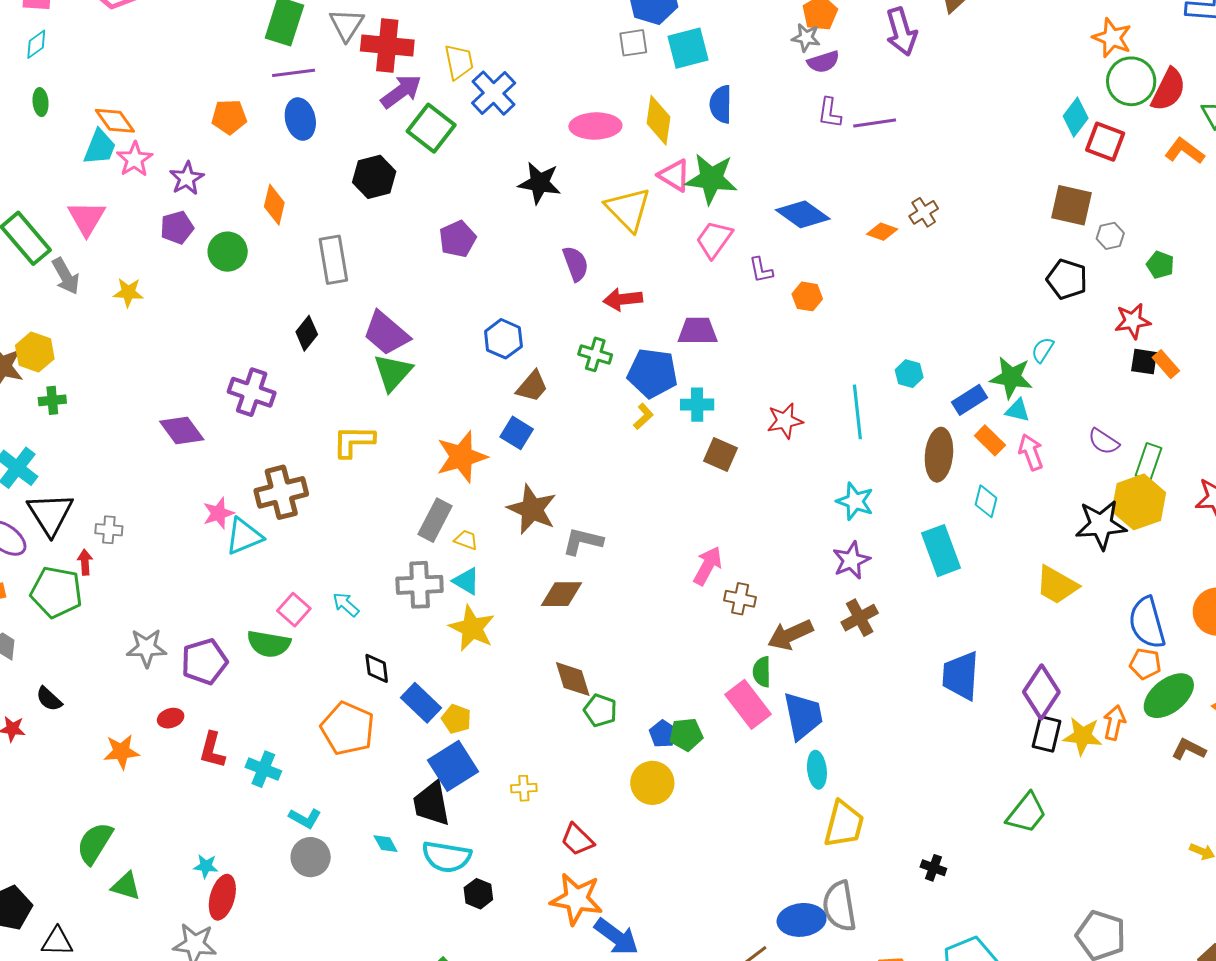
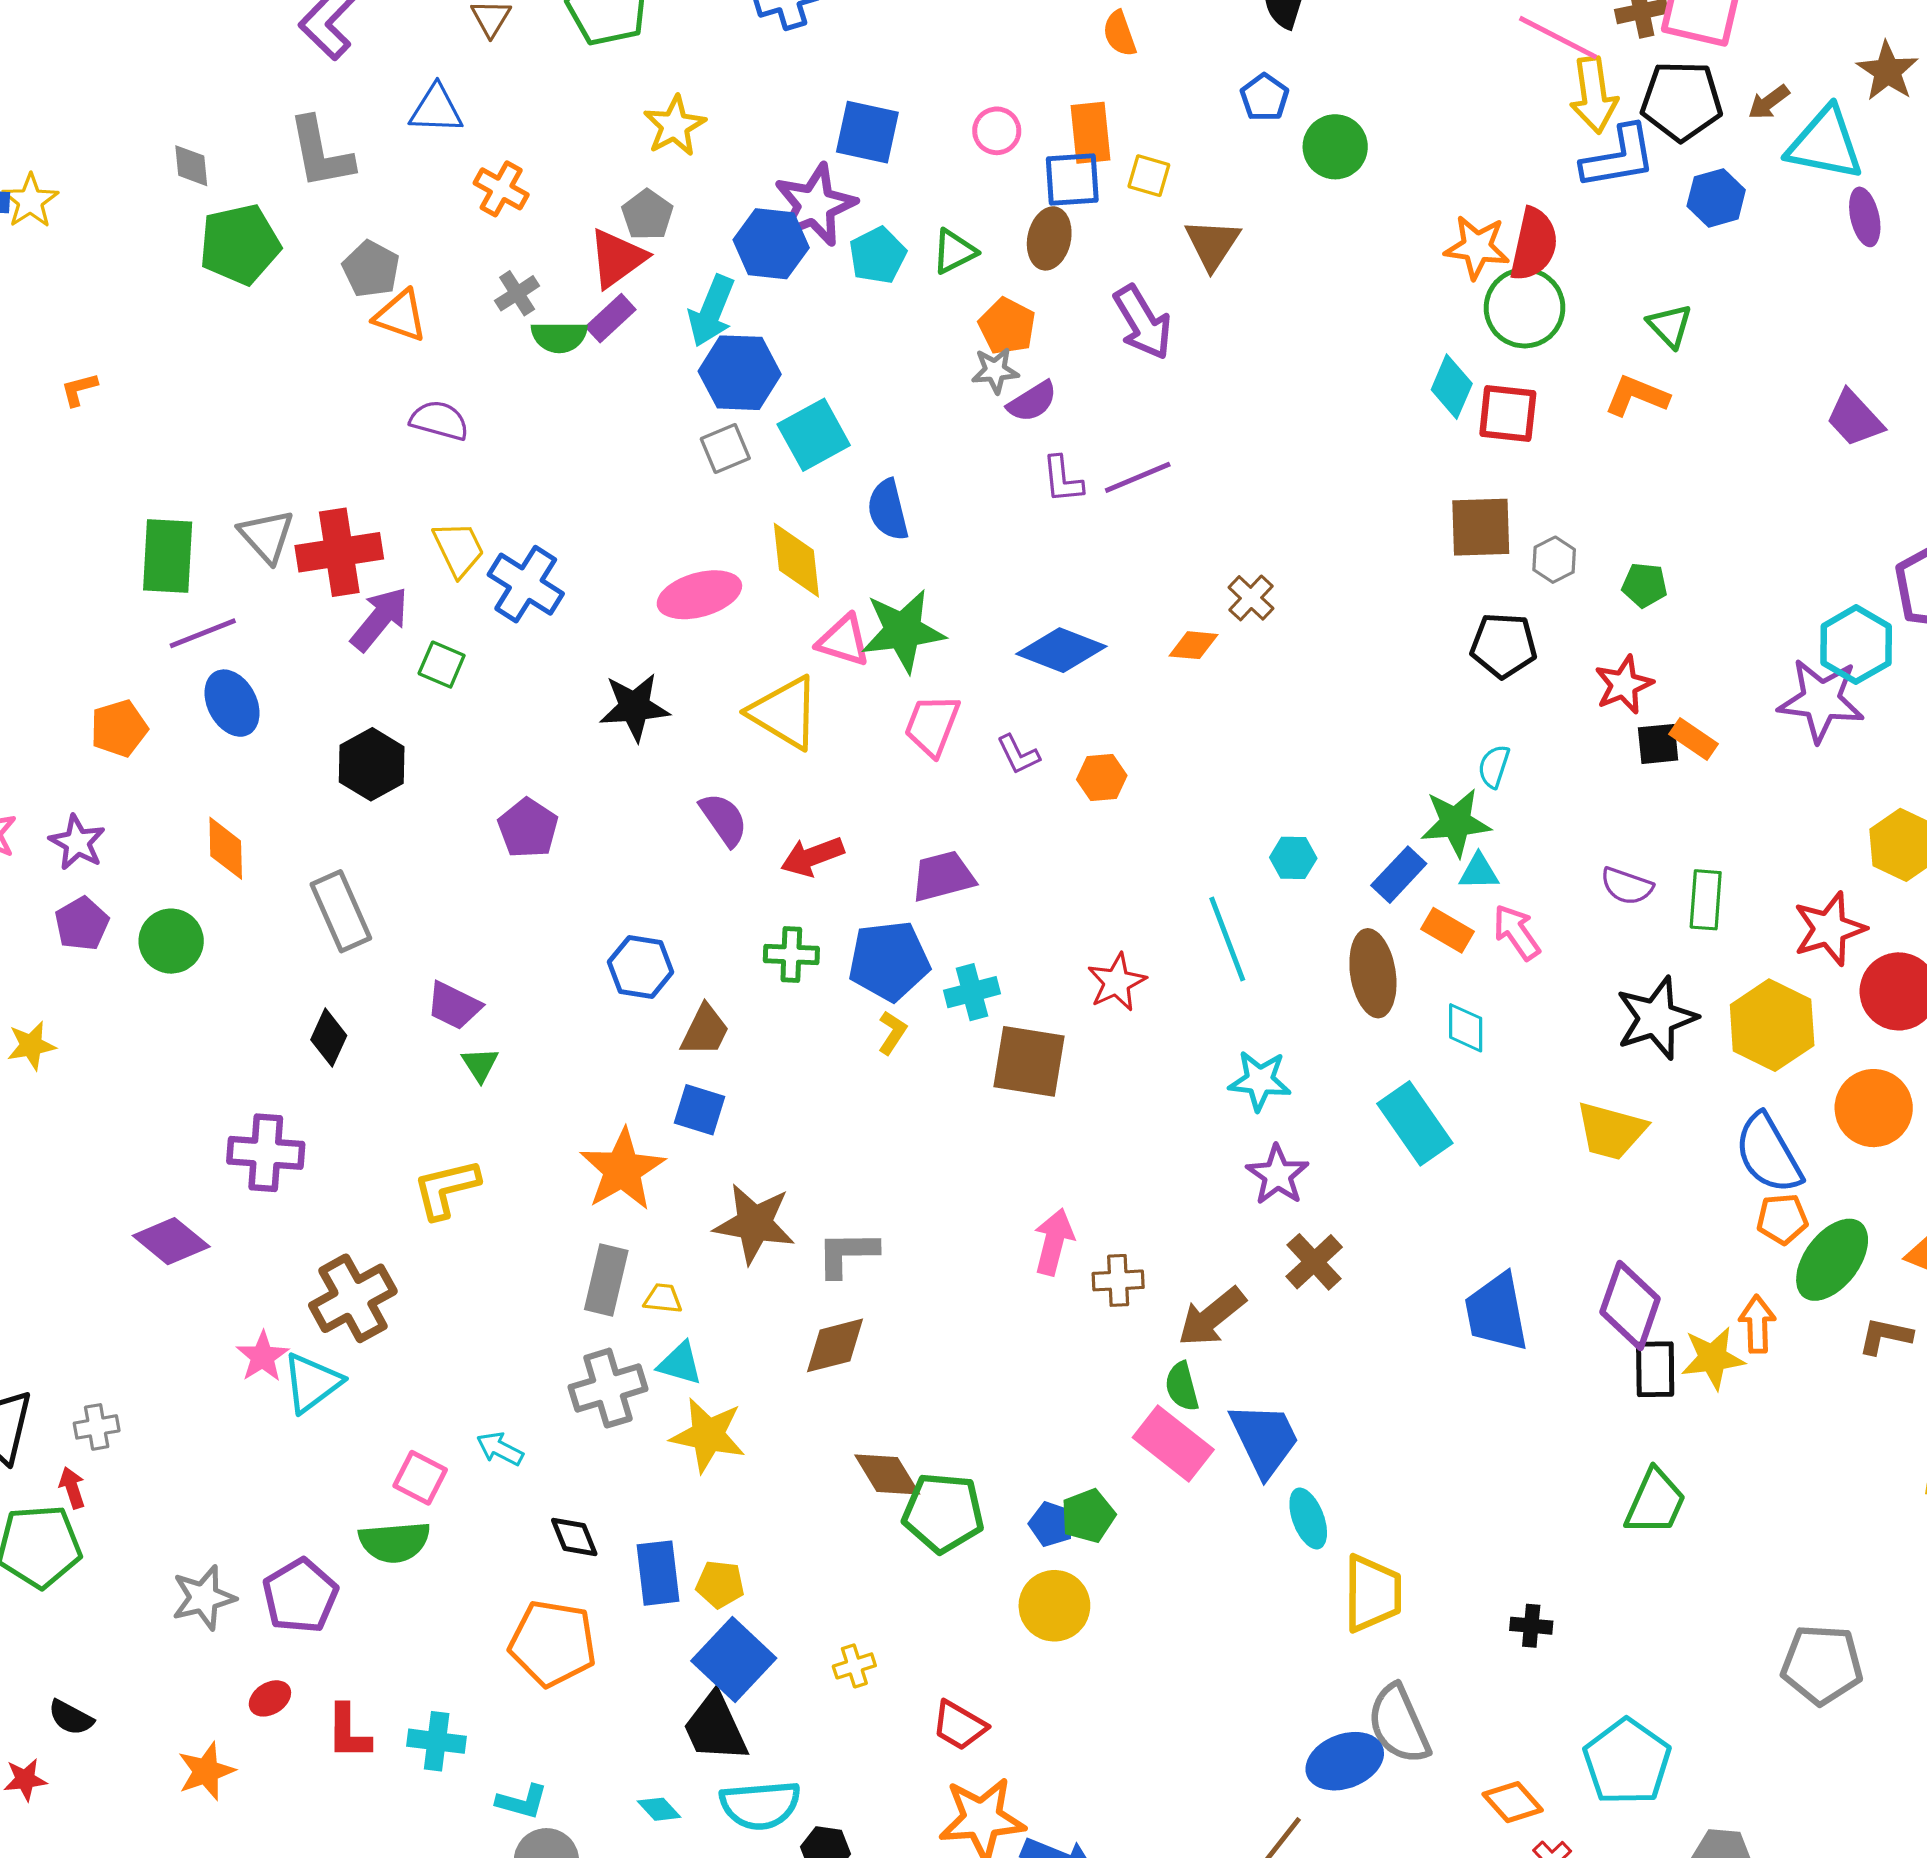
red semicircle: (1168, 90) -> (1534, 244), moved
green square: (431, 128) -> (442, 665), size x0.6
purple trapezoid: (386, 333) -> (454, 1006), size x0.7
green triangle: (393, 372) -> (480, 1064), size x0.6
brown square: (721, 455) -> (1029, 1061), size x1.4
yellow hexagon: (1139, 502) -> (1772, 1025), moved
blue rectangle: (421, 703) -> (658, 1573), turned 54
green pentagon: (600, 710) -> (943, 1513), size x1.5

